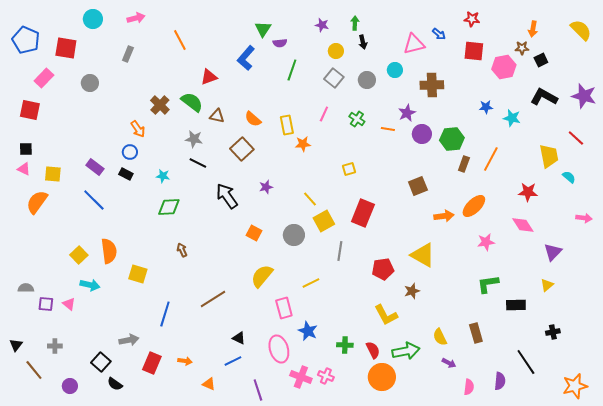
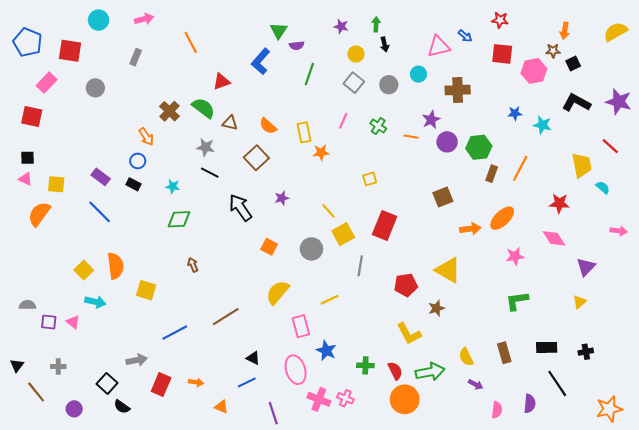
yellow semicircle: (581, 30) -> (616, 32), turned -75
black rectangle: (516, 305) -> (547, 347), moved
blue line: (165, 314) -> (175, 333), turned 45

